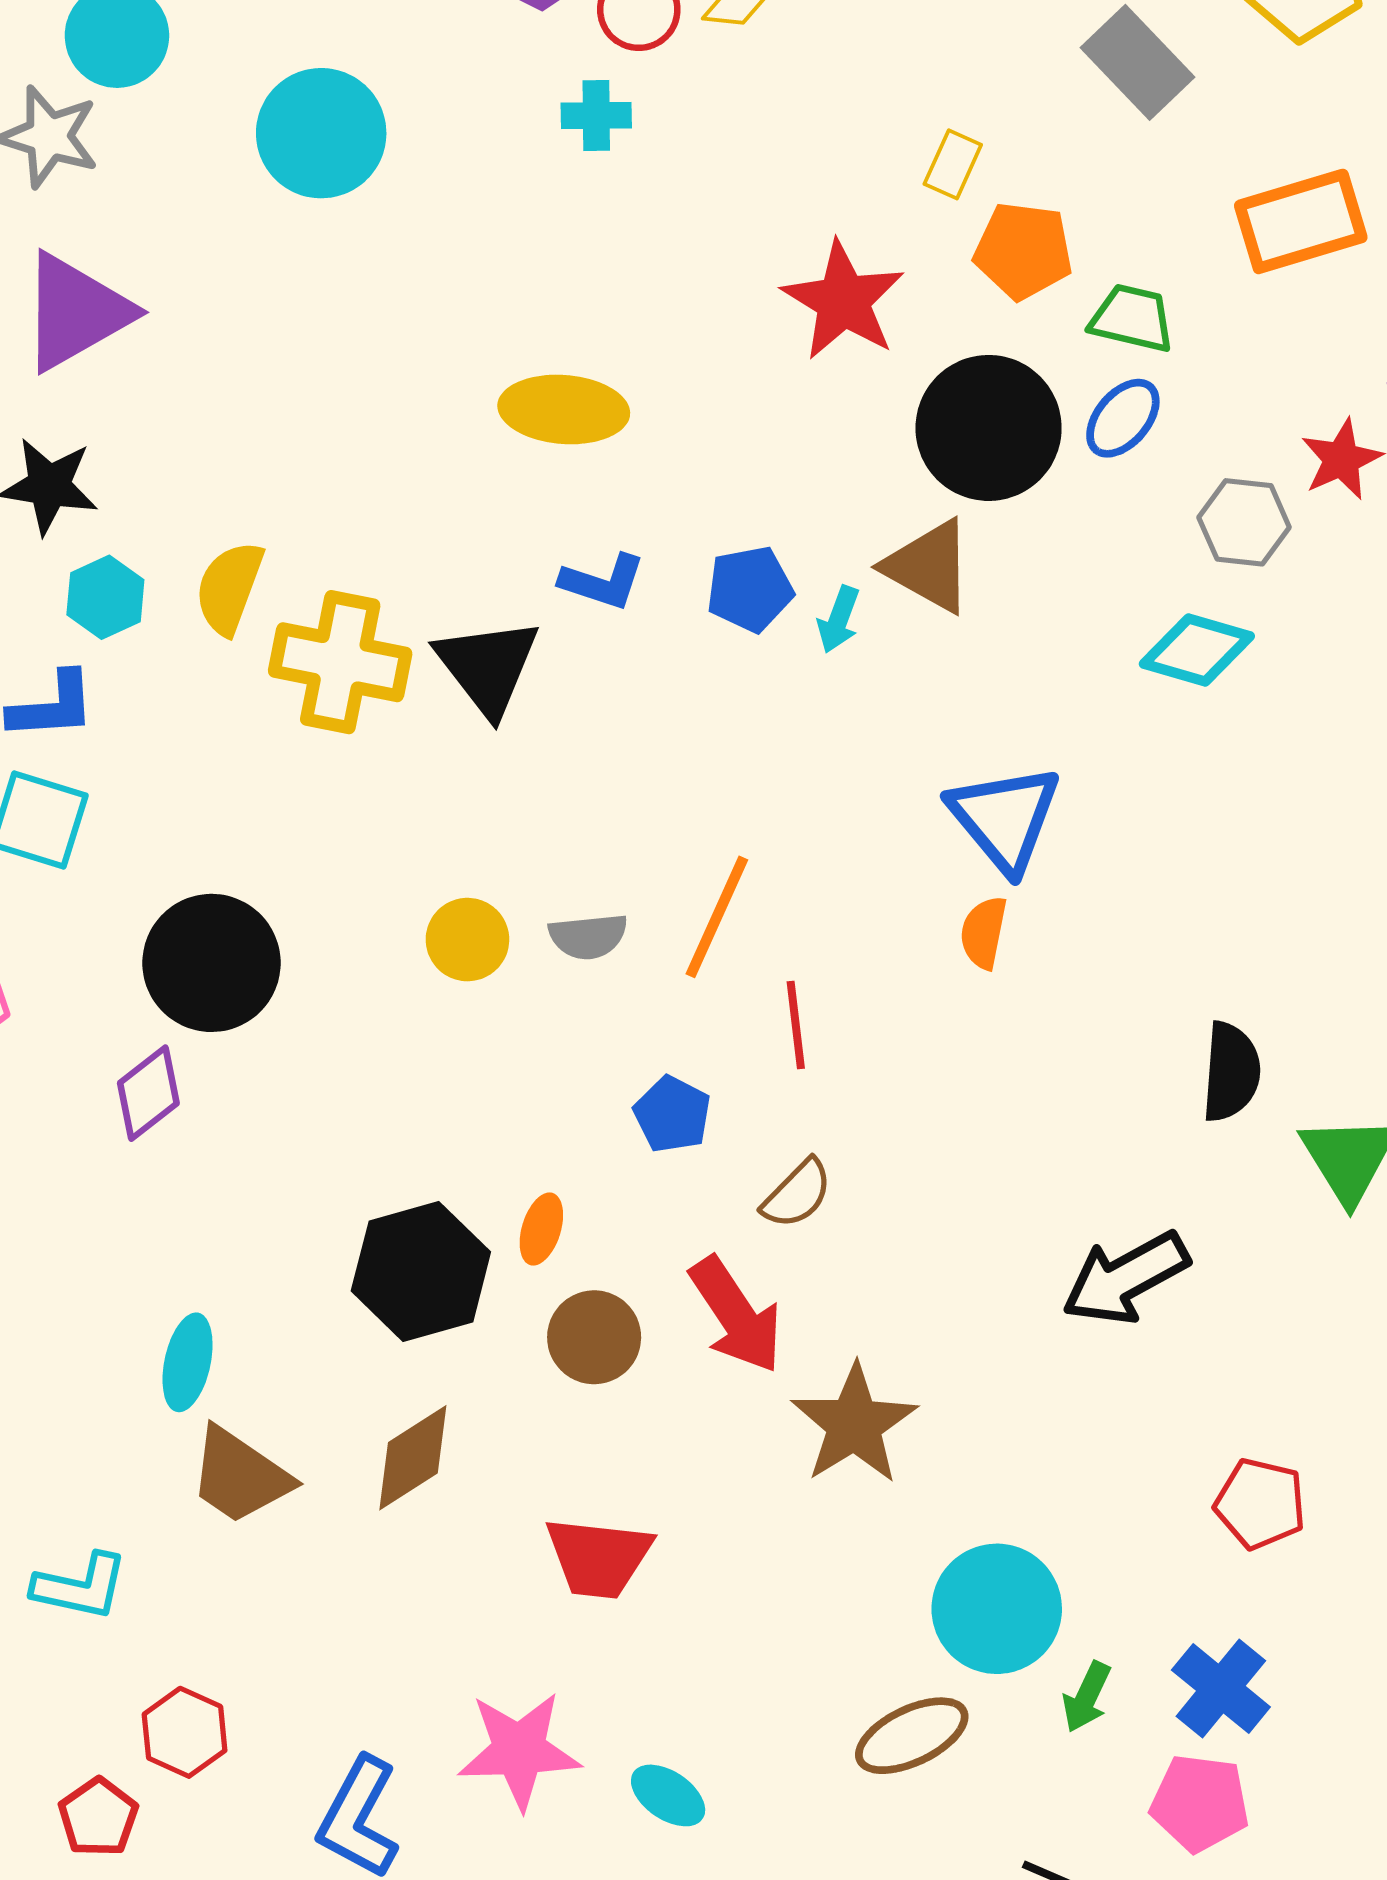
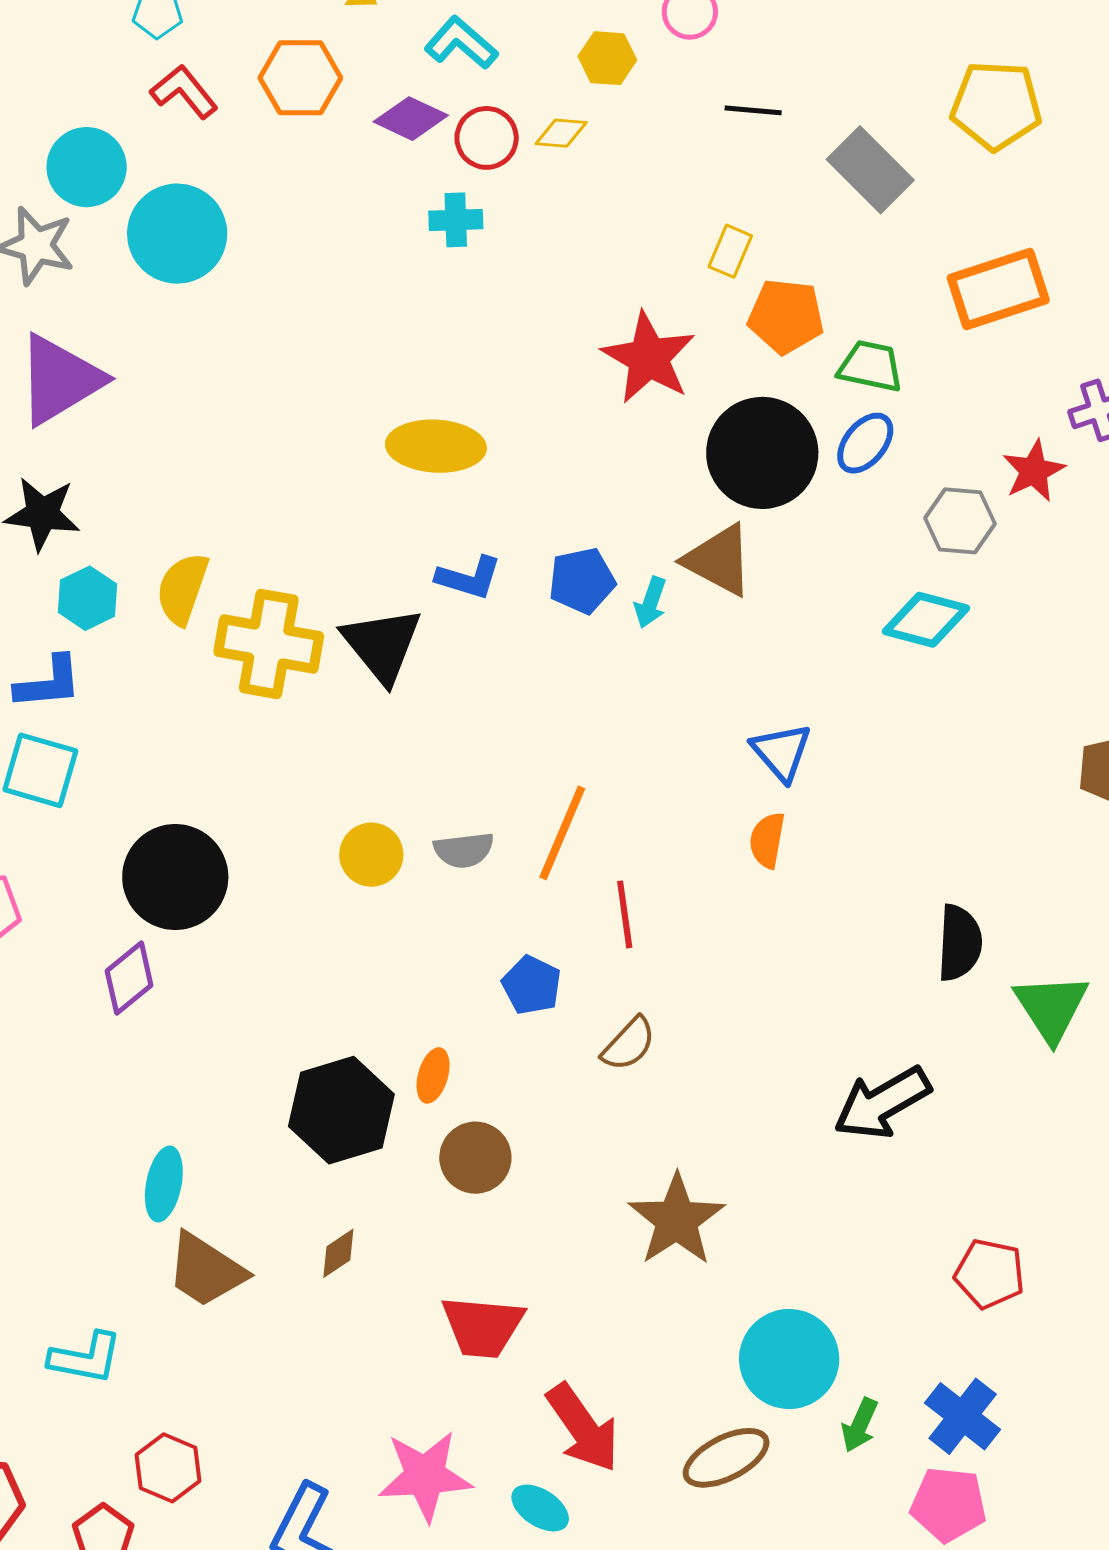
cyan circle: (321, 133) -> (177, 234), moved
blue triangle: (1005, 818) -> (781, 752), size x0.7
red arrow: (736, 1315) -> (583, 1428), moved
brown diamond: (413, 1458) -> (338, 1253), size x0.6

